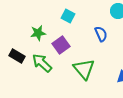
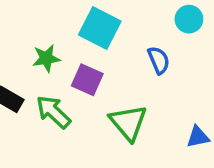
cyan square: (68, 16) -> (100, 28), size x1.6
purple square: (61, 45) -> (87, 80), turned -30

